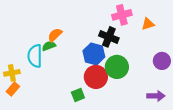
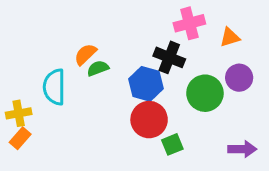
green semicircle: (49, 46) -> (98, 68), moved
purple circle: (162, 61) -> (239, 78), moved
green circle: (117, 67) -> (205, 93), moved
green square: (78, 95) -> (172, 144), moved

